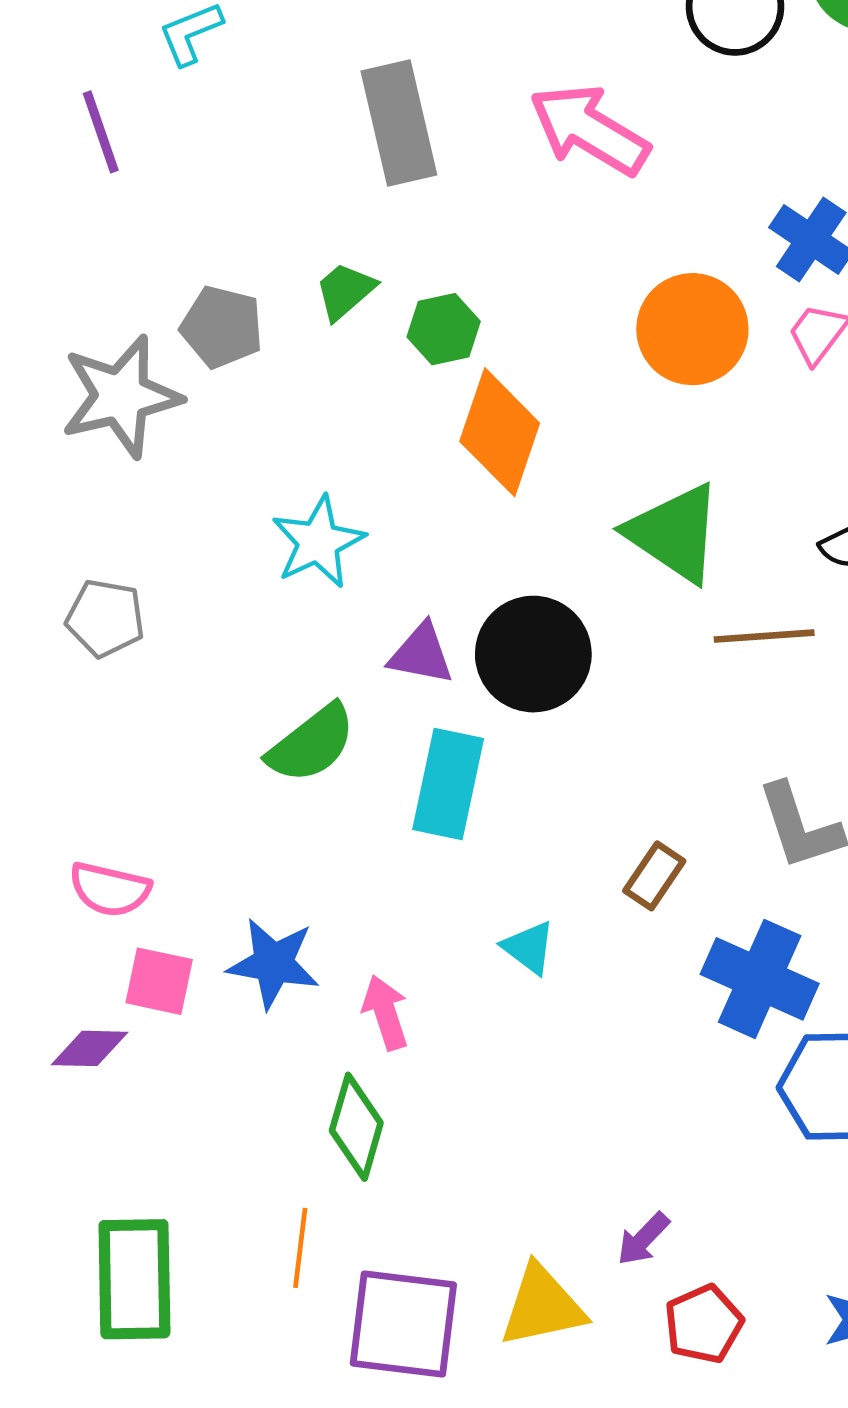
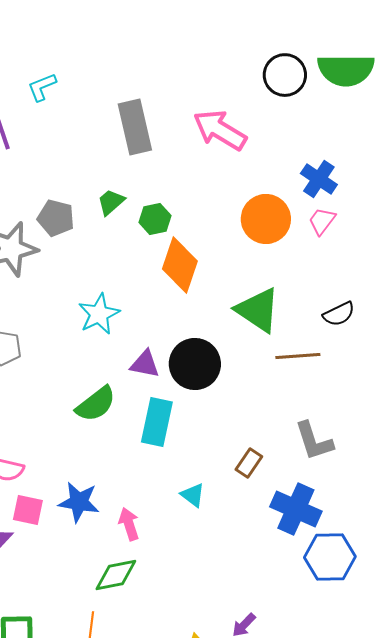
green diamond: (356, 1127) -> (116, 575), turned 63

